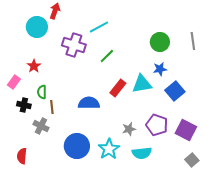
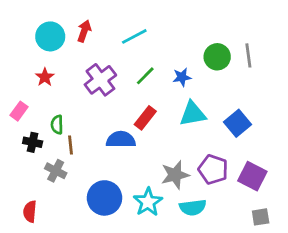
red arrow: (55, 11) -> (84, 31), moved
gray line: (193, 41) -> (248, 55), moved
purple cross: (74, 45) -> (100, 80), moved, turned 35
red star: (34, 66) -> (45, 77), moved
blue star: (160, 69) -> (182, 77), moved
red rectangle: (118, 88) -> (145, 118), moved
gray star: (129, 129) -> (175, 175), size x1.5
gray square: (192, 160) -> (261, 217), turned 32

